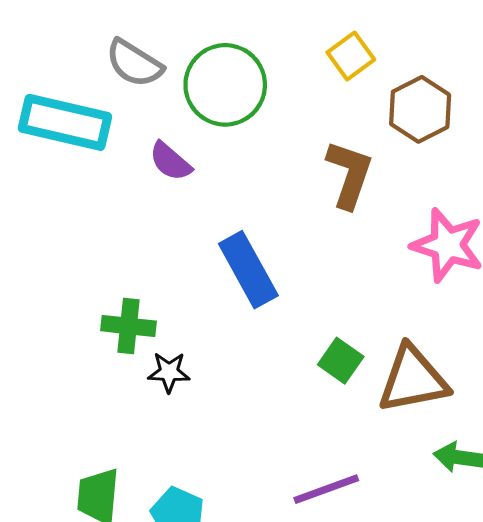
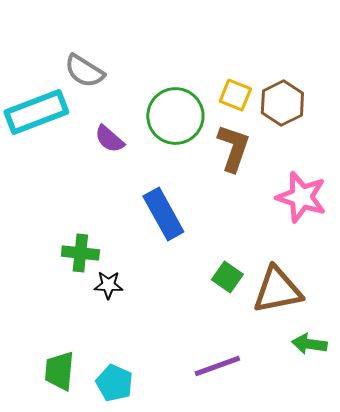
yellow square: (351, 56) -> (235, 95), moved, turned -32
green circle: (225, 85) -> (175, 116), moved
cyan rectangle: (65, 122) -> (36, 112), turned -34

